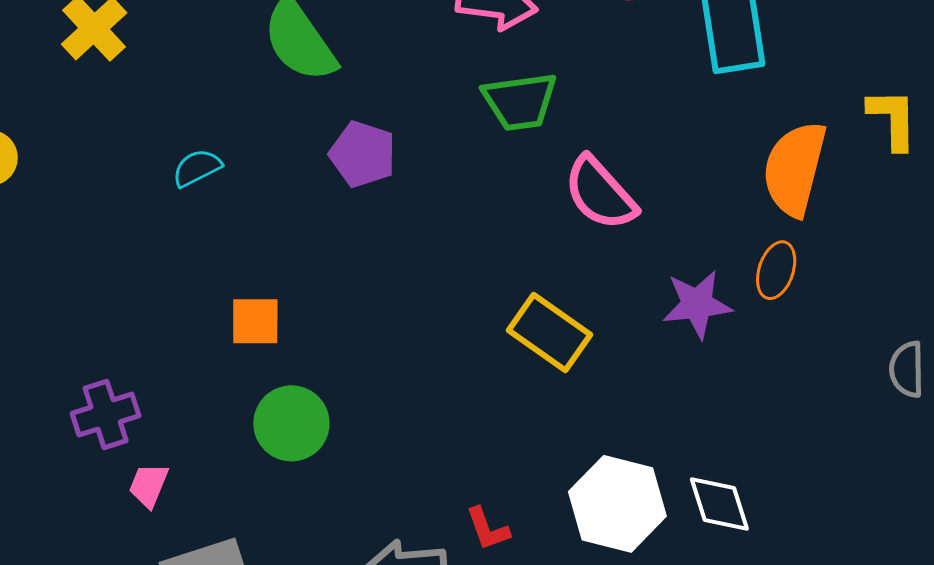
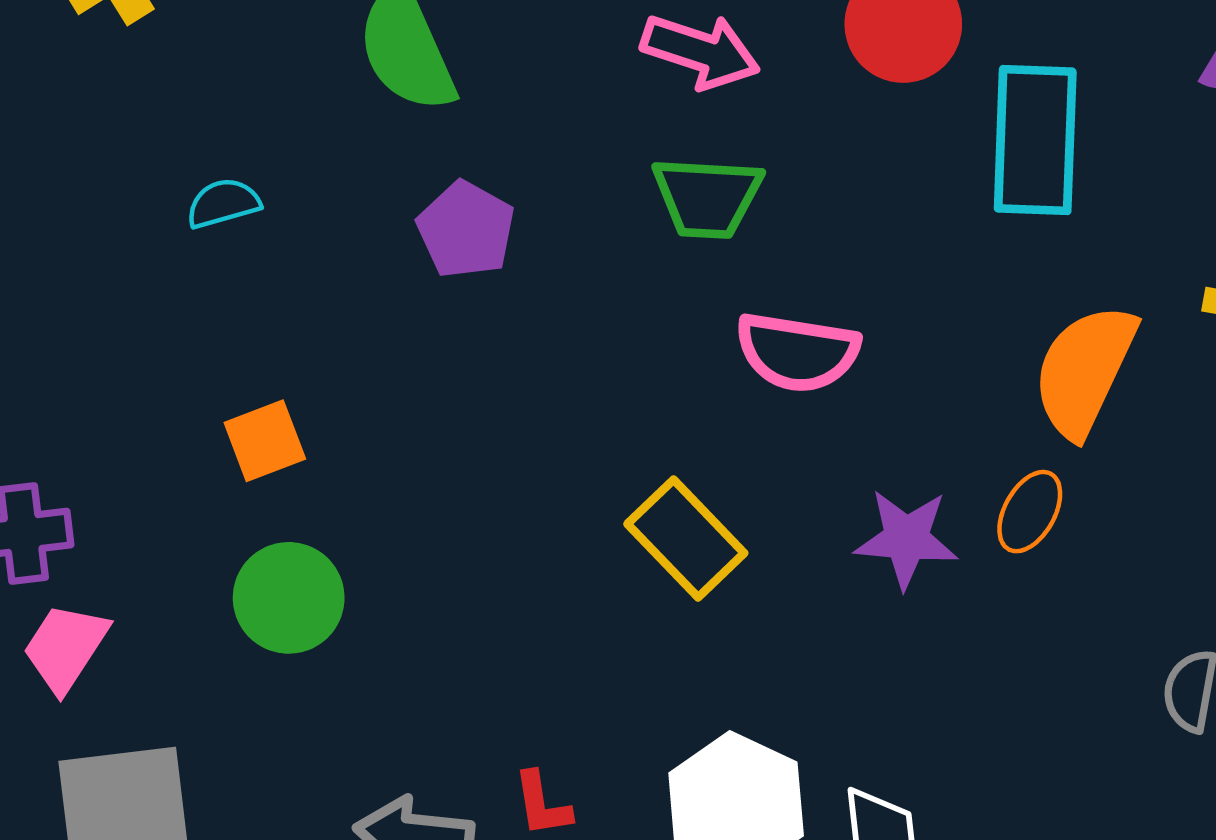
pink semicircle: (600, 193) -> (797, 352), turned -50
orange square: (255, 321) -> (265, 441), turned -32
pink trapezoid: (149, 485) -> (65, 648), size x1.4

